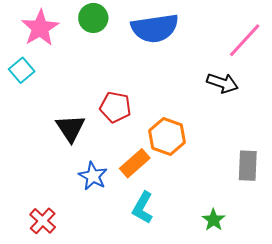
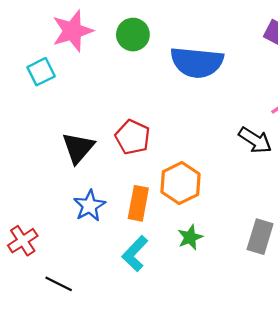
orange rectangle: (135, 163) -> (138, 203), turned -52
green star: (214, 220) -> (190, 237), moved

